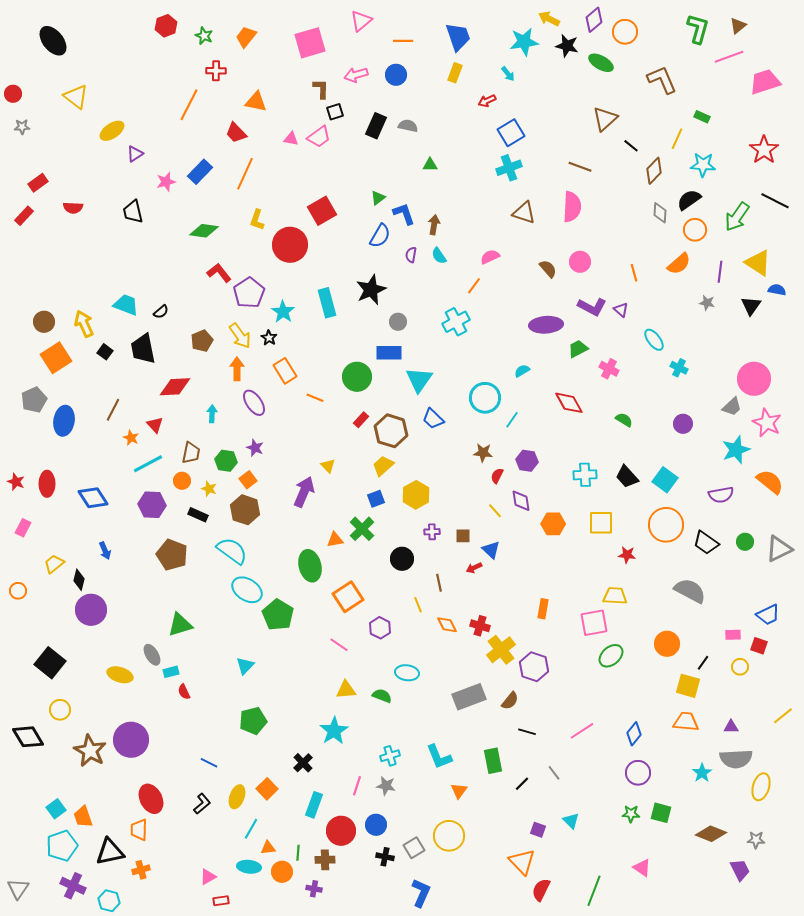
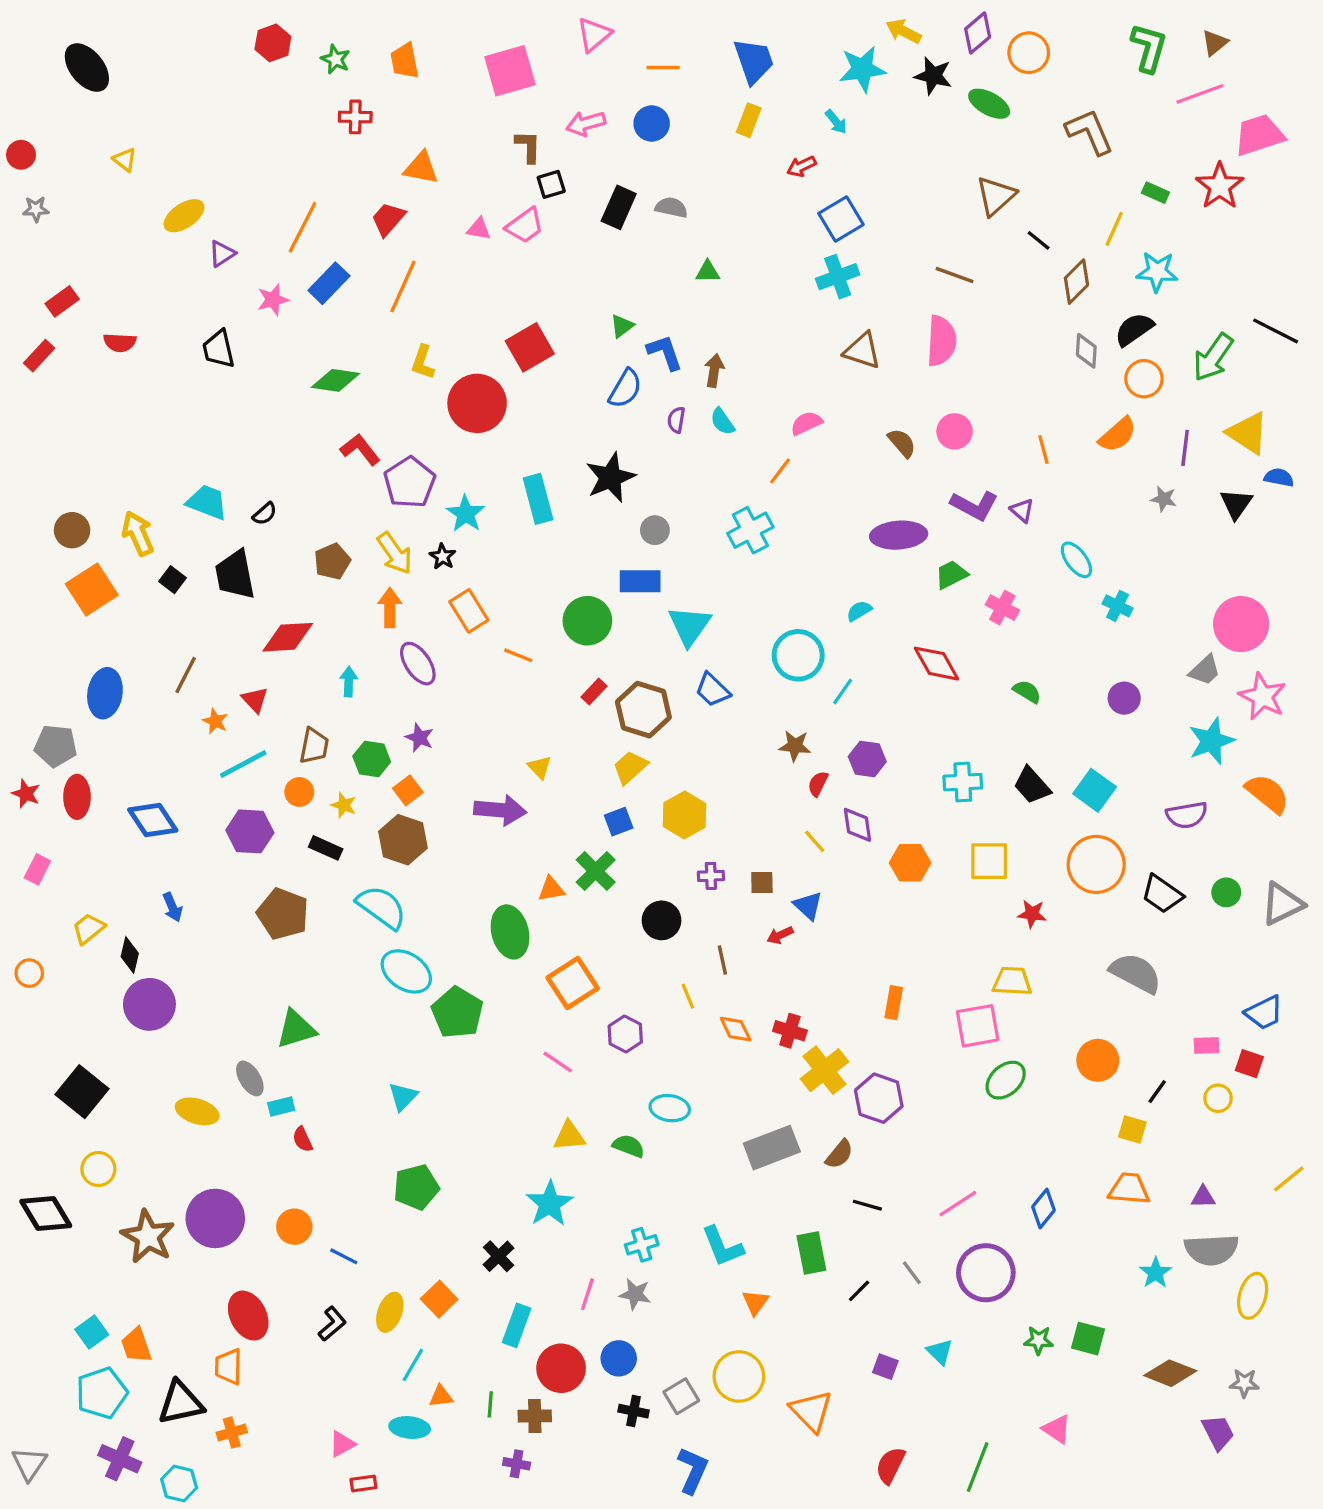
orange trapezoid: (246, 37) -> (405, 61), turned -50
yellow triangle: (76, 97) -> (125, 160), size x0.6
orange line: (189, 105) -> (303, 227), moved
red trapezoid: (236, 133) -> (388, 219), turned 85
red star: (764, 150) -> (1220, 186), moved
gray pentagon: (34, 400) -> (56, 746), moved, turned 30
purple arrow: (304, 492) -> (500, 810), turned 72
yellow square: (688, 686) -> (1132, 1130), size x0.7
purple circle: (638, 773) -> (986, 1273), moved, size x1.4
orange triangle: (522, 862) -> (811, 1411), moved
orange circle: (282, 872) -> (294, 1227), moved

